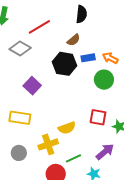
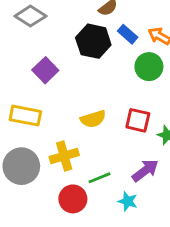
blue rectangle: (88, 58) -> (128, 34), turned 48
yellow semicircle: (67, 128) -> (93, 119), moved
gray circle: (19, 153) -> (21, 166), size x1.6

